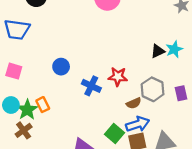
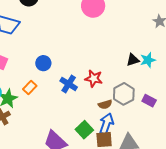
purple rectangle: (181, 93) -> (149, 101), turned -56
orange rectangle: (43, 105) -> (30, 87), moved, turned 64
blue arrow: (138, 124) -> (106, 124), turned -60

